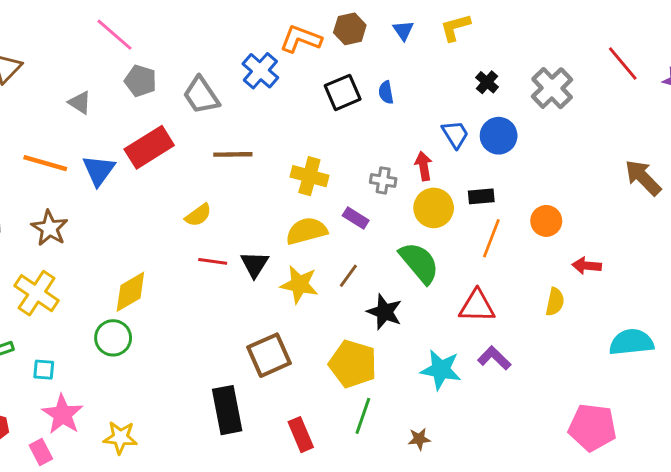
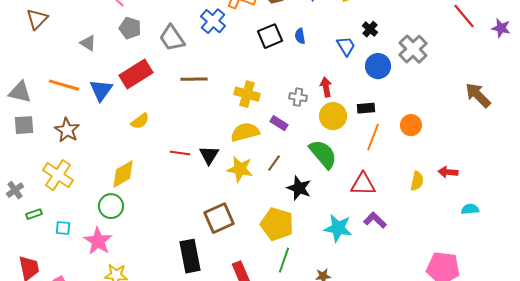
gray cross: (552, 88) -> (413, 49), moved
blue trapezoid: (455, 134) -> (346, 46), moved
yellow semicircle: (198, 215) -> (140, 121), moved
red arrow: (587, 266) -> (448, 172), moved
cyan semicircle: (631, 342) -> (470, 209), size x0.6
pink star: (63, 414) -> (98, 241), moved

